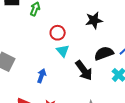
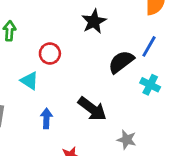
cyan triangle: (63, 51) -> (30, 81), moved
black arrow: (84, 70) -> (92, 109), moved

